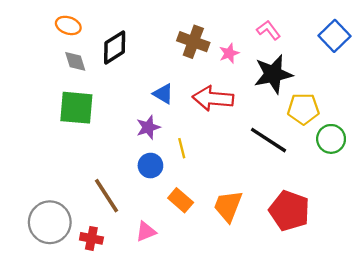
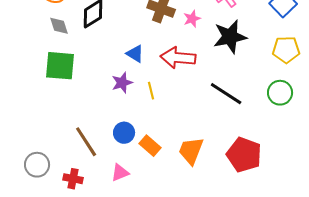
yellow pentagon: (303, 109) -> (286, 50), moved
yellow line: (182, 148) -> (151, 91), moved
blue circle: (150, 166) -> (124, 133), moved
gray circle: (50, 222) -> (37, 165), size x0.7

